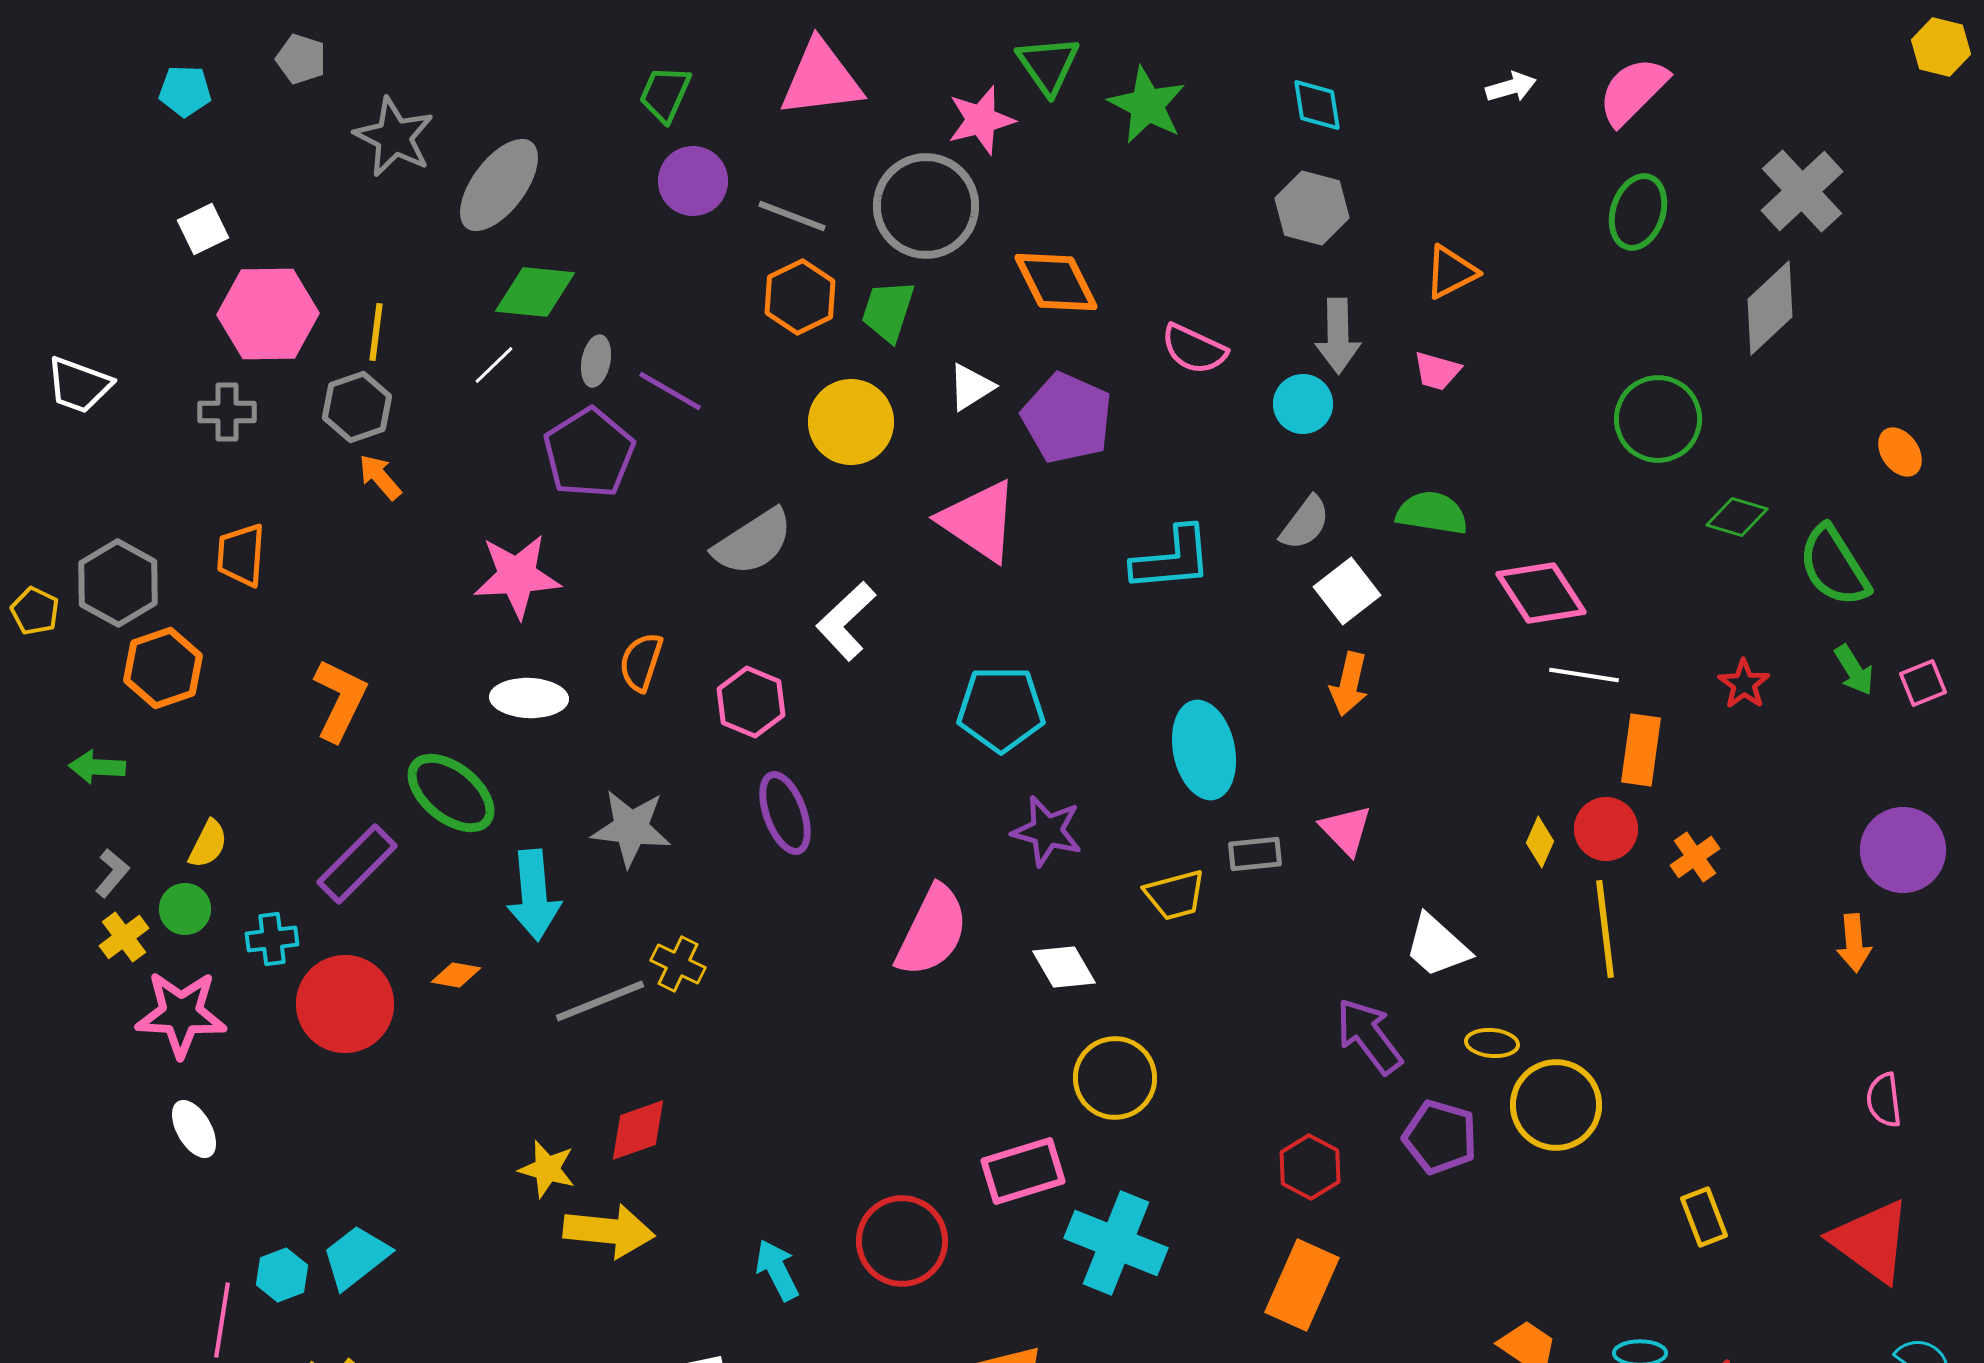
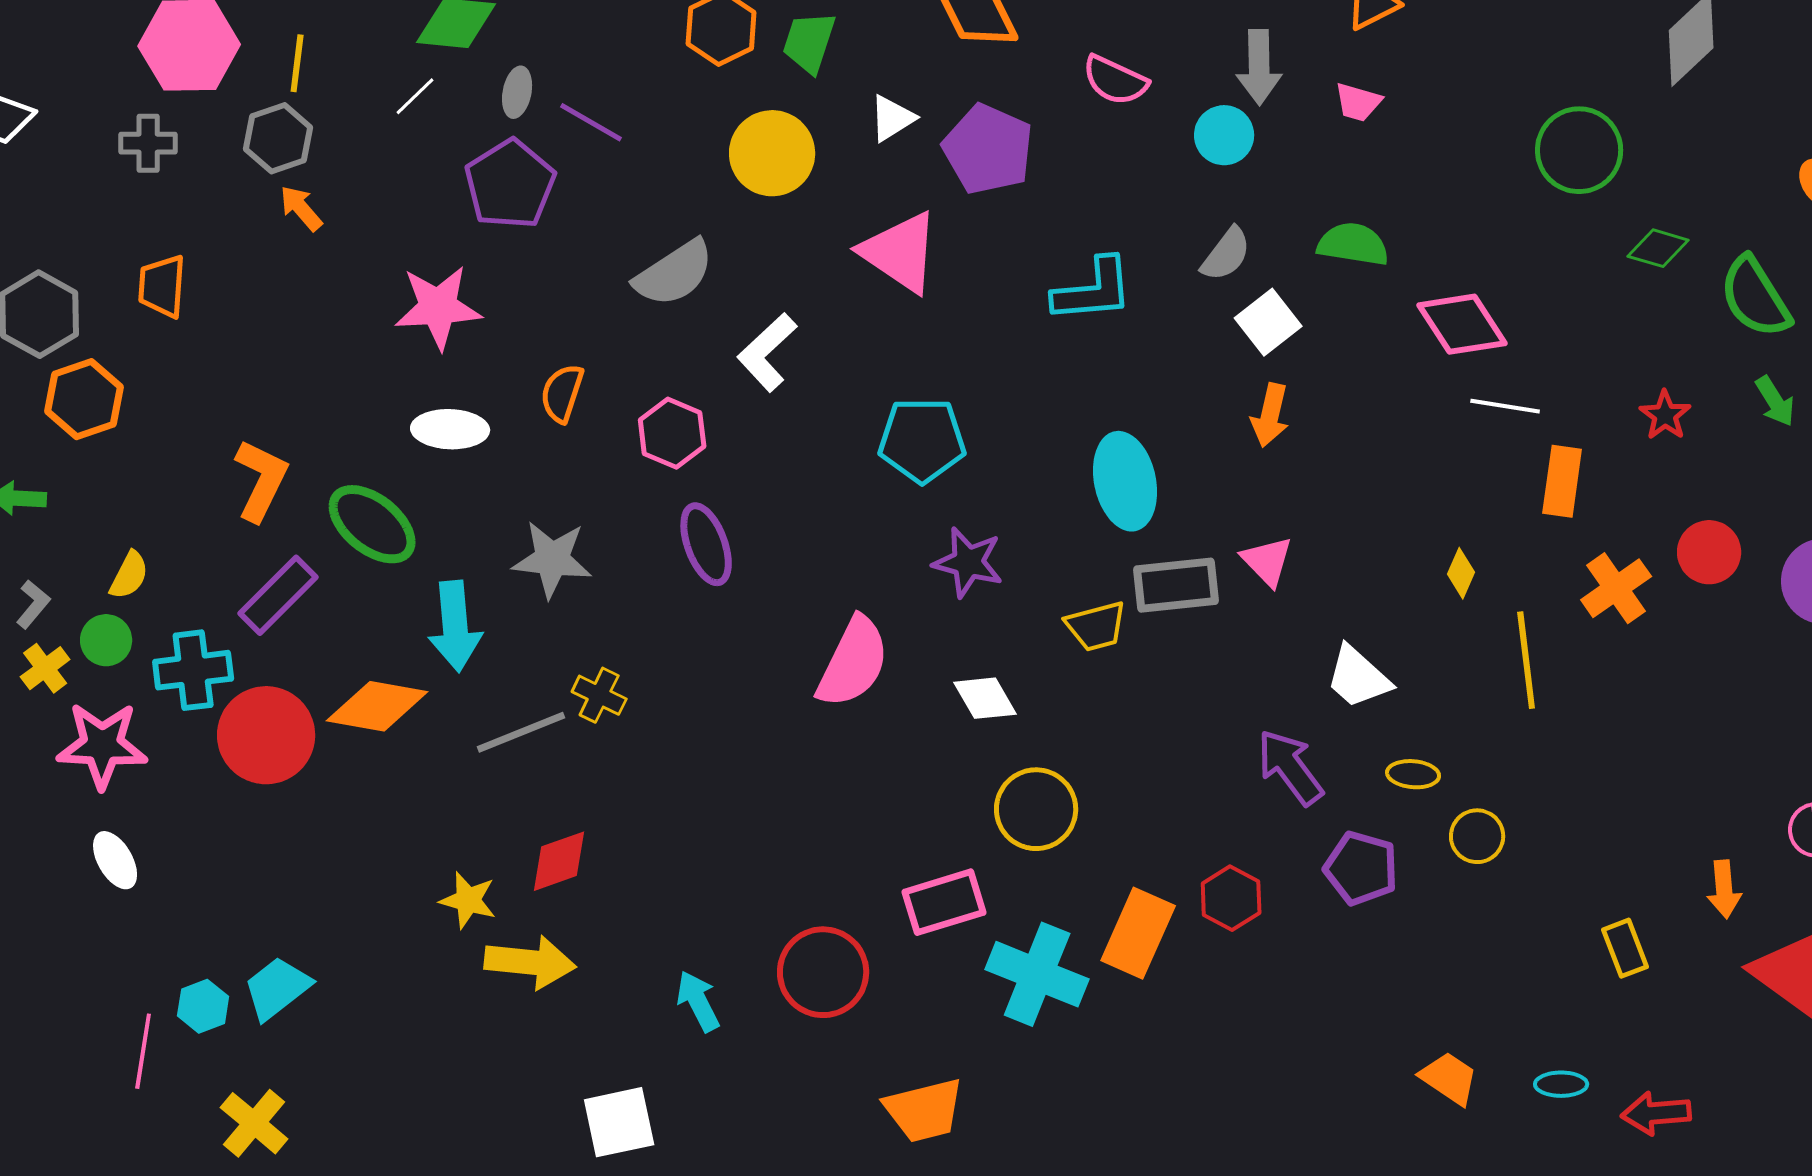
orange L-shape: (340, 700) -> (261, 480), moved
red circle: (1606, 829) -> (1709, 552), moved
gray rectangle: (1255, 854) -> (1176, 585), size x1.6
orange cross: (1695, 857) -> (1616, 588), size x1.4
cyan cross: (272, 939) -> (193, 670), size x1.5
orange arrow: (1854, 943) -> (1724, 889), moved
orange diamond: (456, 975) -> (377, 706), size x2.0
yellow circle: (1556, 1105) -> (1477, 836), size x0.6
orange rectangle: (1302, 1285) -> (1138, 933), moved

